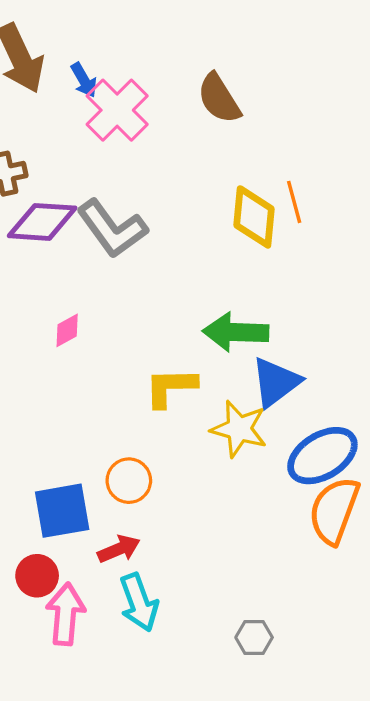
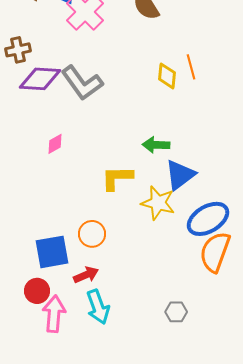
yellow diamond: (254, 217) -> (167, 76), size x0.7
green arrow: (236, 332) -> (156, 145), size x0.7
gray hexagon: (254, 637) -> (176, 312), moved

